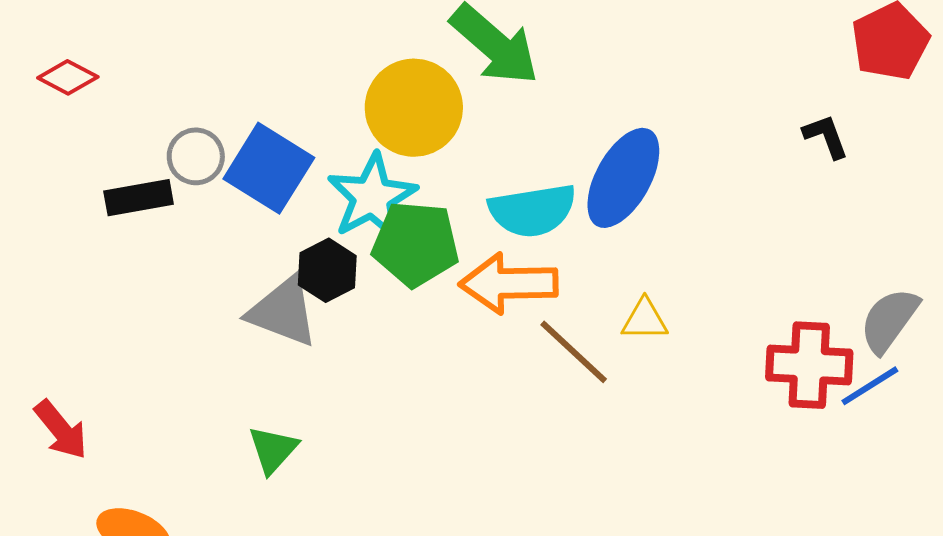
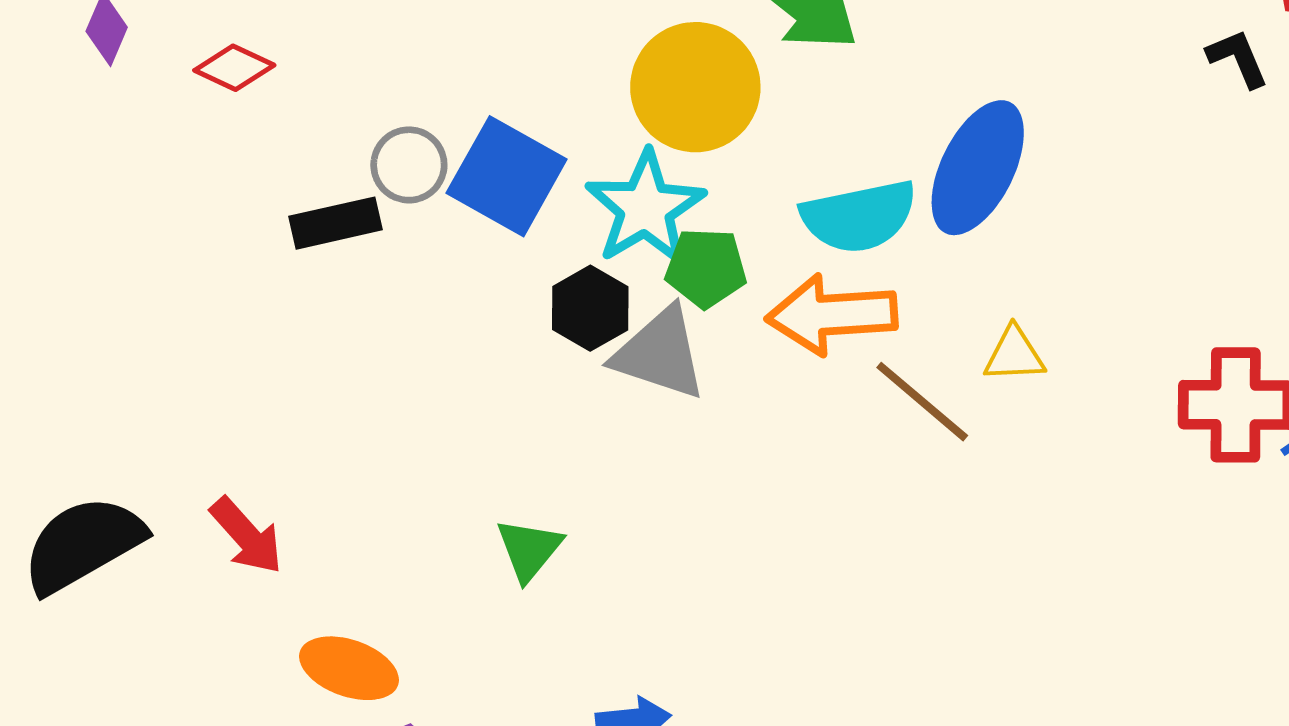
black L-shape: (826, 136) -> (1238, 58), moved
green pentagon: (416, 244) -> (706, 268), size x0.7
gray triangle: (283, 312) -> (660, 353), moved

